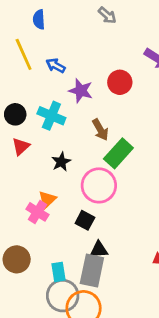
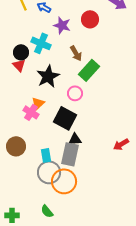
black circle: (15, 114) -> (21, 52), moved
red triangle: (21, 146) -> (19, 65), turned -32
black star: (61, 162) -> (48, 76), size x1.6
pink circle: (99, 185) -> (75, 93), size x0.6
black square: (85, 220) -> (65, 118), size x1.6

